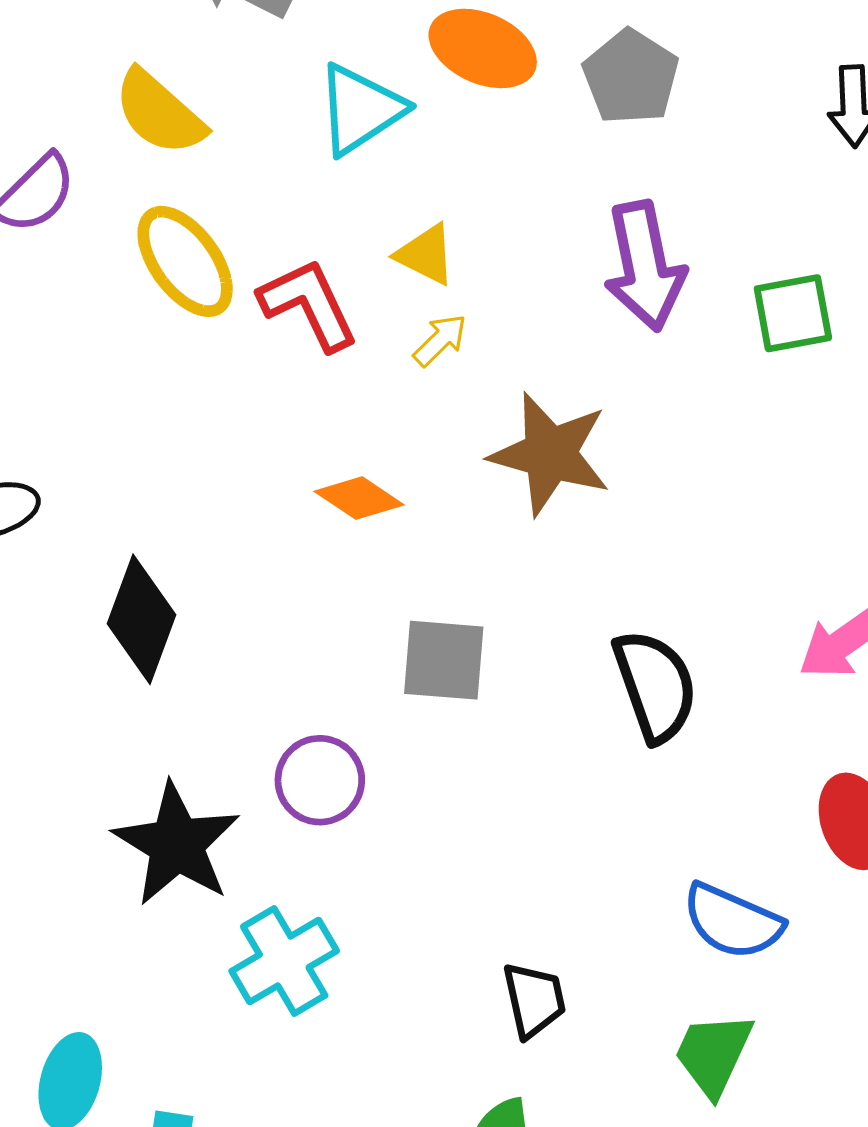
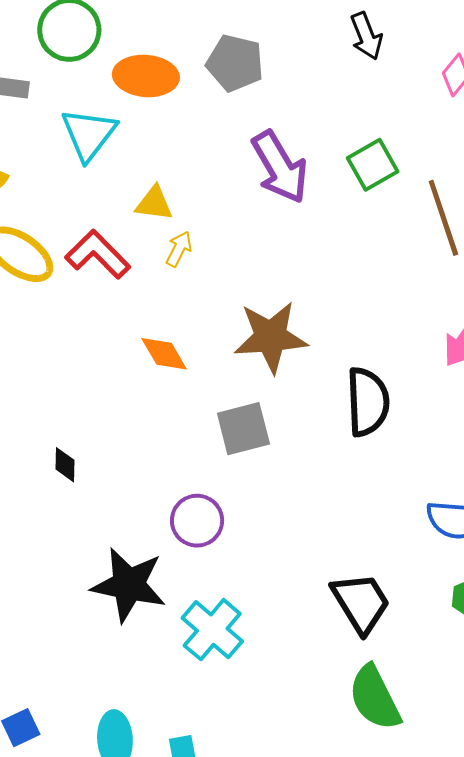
brown star: (550, 454) -> (271, 337), moved
orange diamond: (359, 498) -> (164, 354), turned 45
black diamond: (142, 619) -> (65, 465), size x0.5
black semicircle: (655, 686) -> (368, 402), turned 36
black trapezoid: (534, 1000) -> (361, 603), size x1.4

